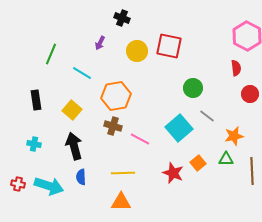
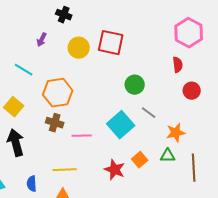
pink line: (140, 139) -> (82, 136), turned -30
blue semicircle: (81, 177) -> (32, 184), moved

